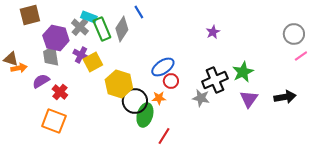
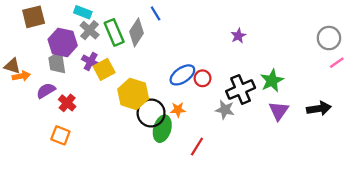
cyan rectangle: (89, 17) -> (83, 12), moved
red circle: (171, 81) -> (203, 78), moved
orange square: (54, 121) -> (60, 135), size x0.7
red line: (164, 136) -> (197, 147), moved

